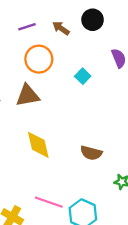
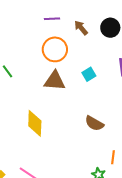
brown triangle: (28, 95) -> (55, 81), moved
brown semicircle: (91, 153) -> (94, 123), moved

